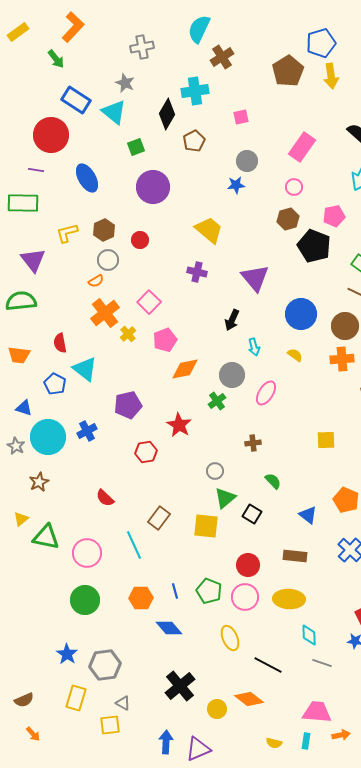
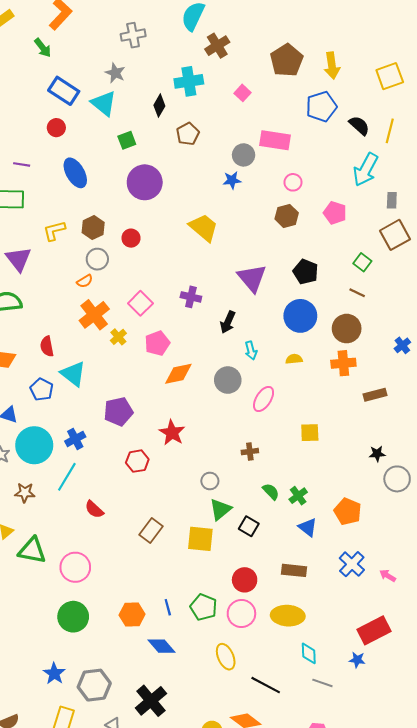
blue pentagon: (321, 43) -> (321, 107), moved
black diamond: (167, 114) -> (159, 106), size x0.7
pink square: (241, 117) -> (242, 93), moved, turned -35
red circle: (51, 135) -> (56, 128), moved, size x0.5
pink rectangle: (302, 147) -> (275, 140), moved, turned 64
pink pentagon: (334, 216) -> (335, 213), turned 30
black pentagon: (314, 246) -> (306, 272), moved, size x0.7
purple cross: (197, 272) -> (191, 297), moved
yellow semicircle: (295, 355) -> (294, 359), turned -42
green cross: (217, 401) -> (298, 496), moved
yellow square: (326, 440) -> (310, 433), moved
brown star: (39, 482) -> (25, 493), turned 30
cyan line: (134, 545) -> (67, 477), moved, turned 56
black cross: (180, 686) -> (151, 701), moved

